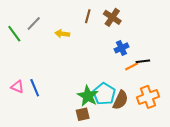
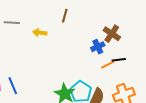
brown cross: (112, 17) -> (112, 34), moved
gray line: (34, 23) -> (12, 23), turned 49

